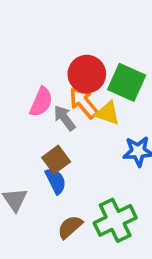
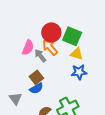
yellow triangle: (108, 113) -> (77, 54), moved
blue semicircle: (56, 181) -> (36, 88), turned 88

